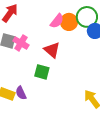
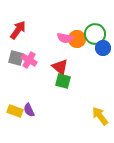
pink semicircle: (57, 21) -> (65, 38), turned 63
green square: (42, 72) -> (63, 81), moved

